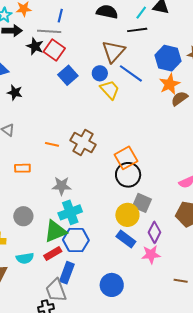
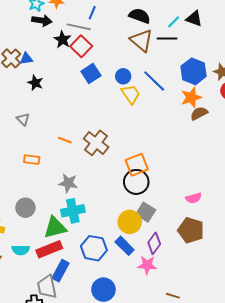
brown triangle: (113, 51) -> (142, 40), moved, turned -40
blue hexagon: (76, 240) -> (94, 248), moved
red rectangle: (53, 254) -> (49, 249), size x1.4

